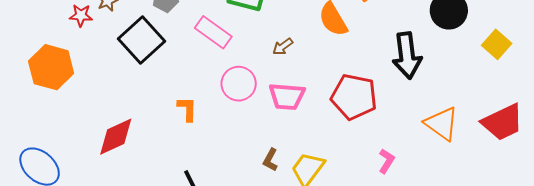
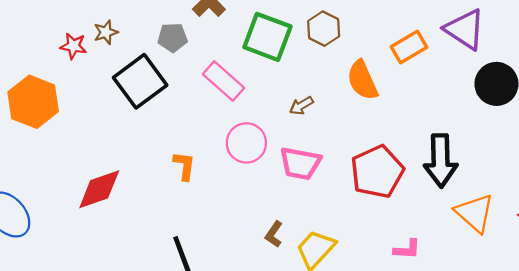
black arrow: (407, 56) -> (441, 161), moved
red pentagon: (354, 97) -> (377, 172), turned 30
pink L-shape: (387, 161) -> (407, 249), turned 55

